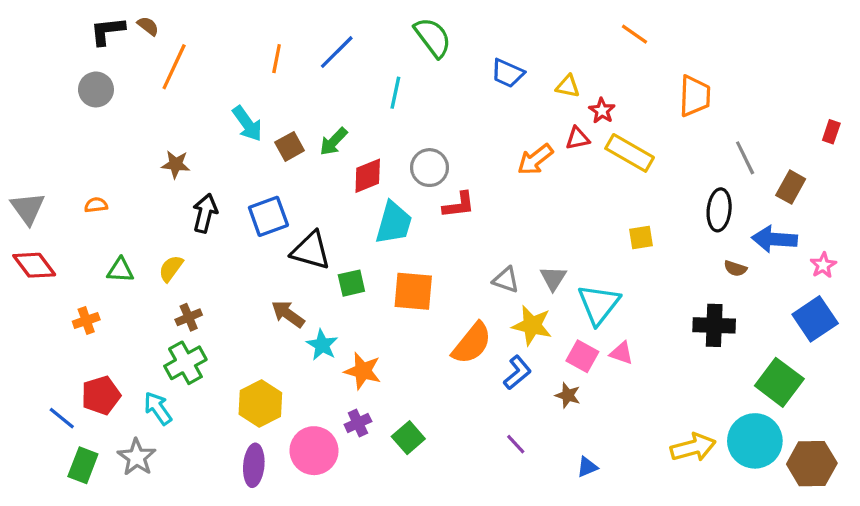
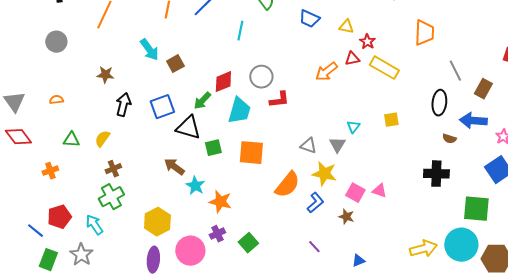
gray circle: (96, 89) -> (56, 42), moved
green arrow: (334, 142) -> (202, 101), moved
cyan triangle: (599, 304) -> (353, 127), moved, size x0.5
green square: (779, 382) -> (476, 209), turned -32

